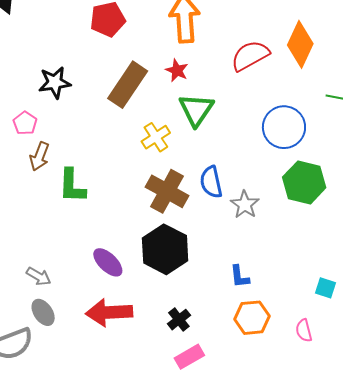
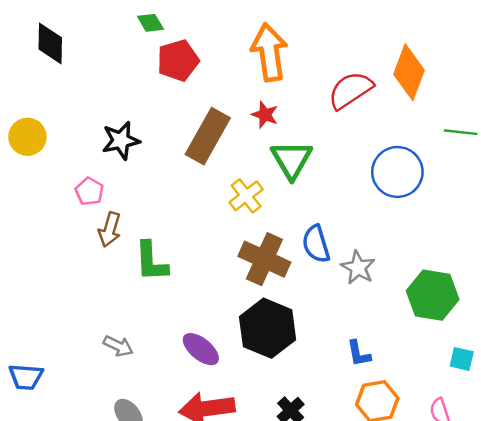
green hexagon: (304, 182) -> (433, 295), moved
gray arrow: (39, 276) -> (118, 346), moved

